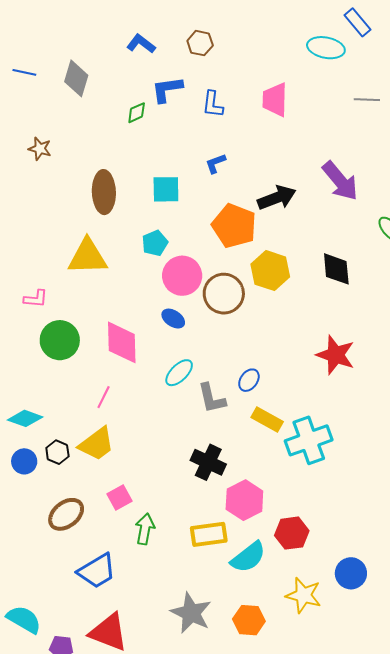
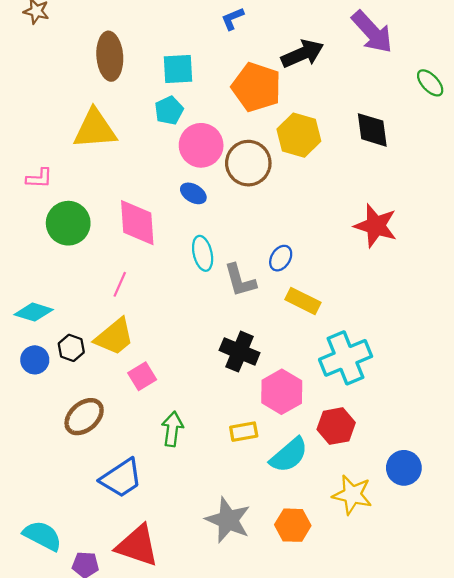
cyan square: (166, 189) -> (178, 69), moved
cyan ellipse: (179, 373) -> (203, 253), turned -56
cyan cross: (309, 440) -> (346, 358), moved
pink square: (119, 497) -> (142, 376), moved
yellow rectangle: (209, 534) -> (244, 432), size x0.7

